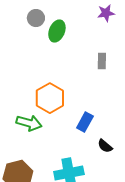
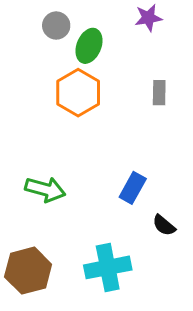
purple star: (106, 13) -> (148, 18), moved
orange hexagon: (50, 98) -> (78, 93), moved

